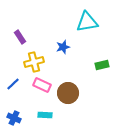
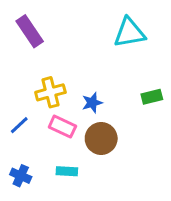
purple rectangle: (20, 37) -> (30, 31), moved, size x1.5
blue star: (63, 47) -> (92, 103), moved

